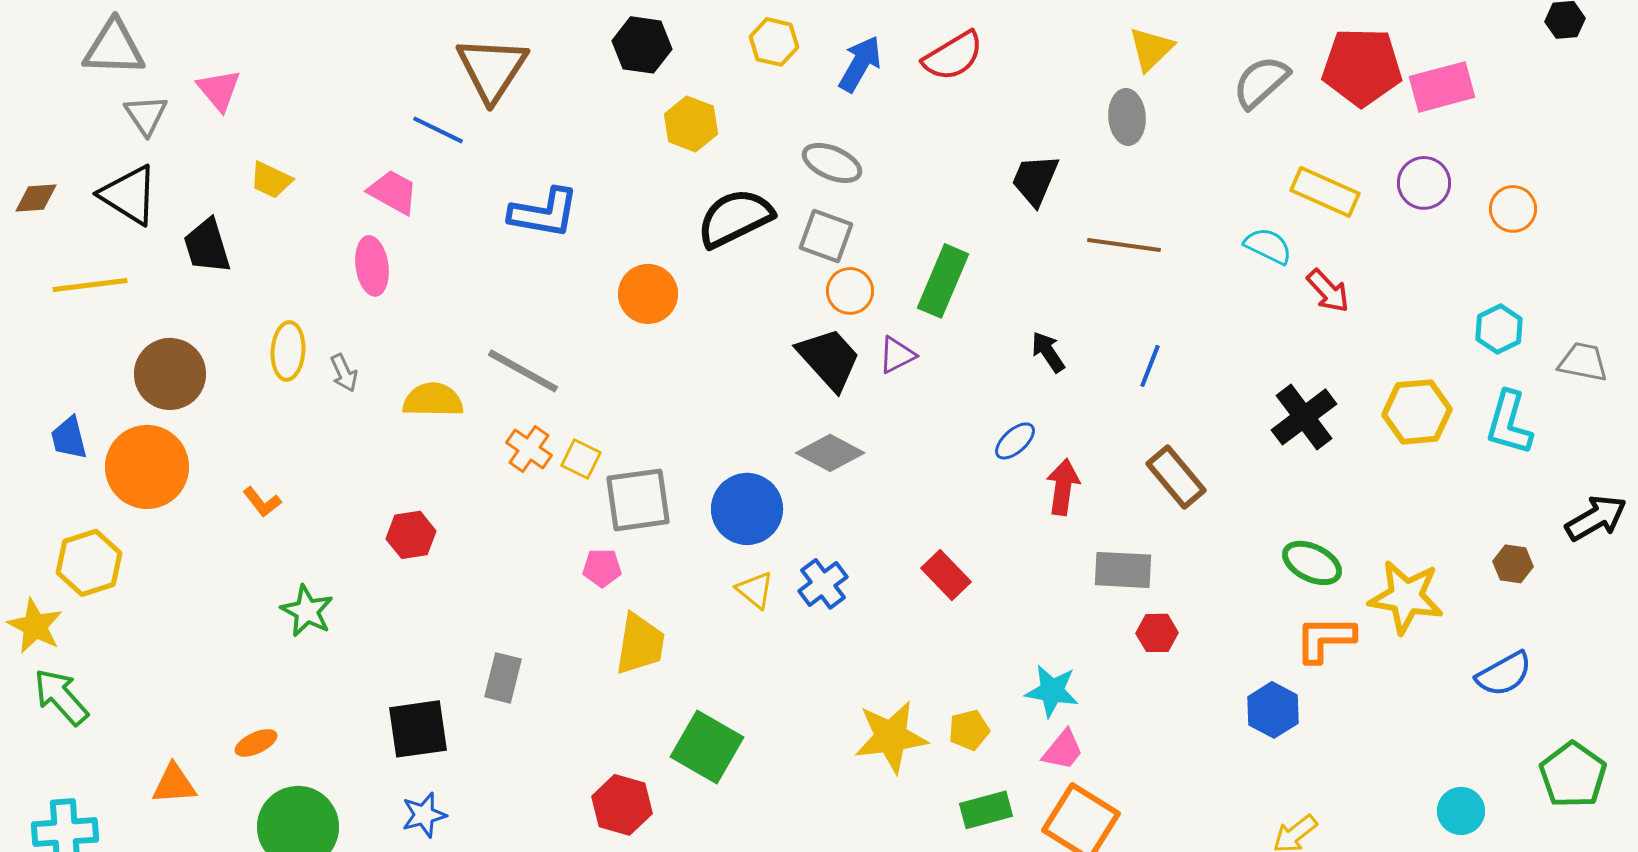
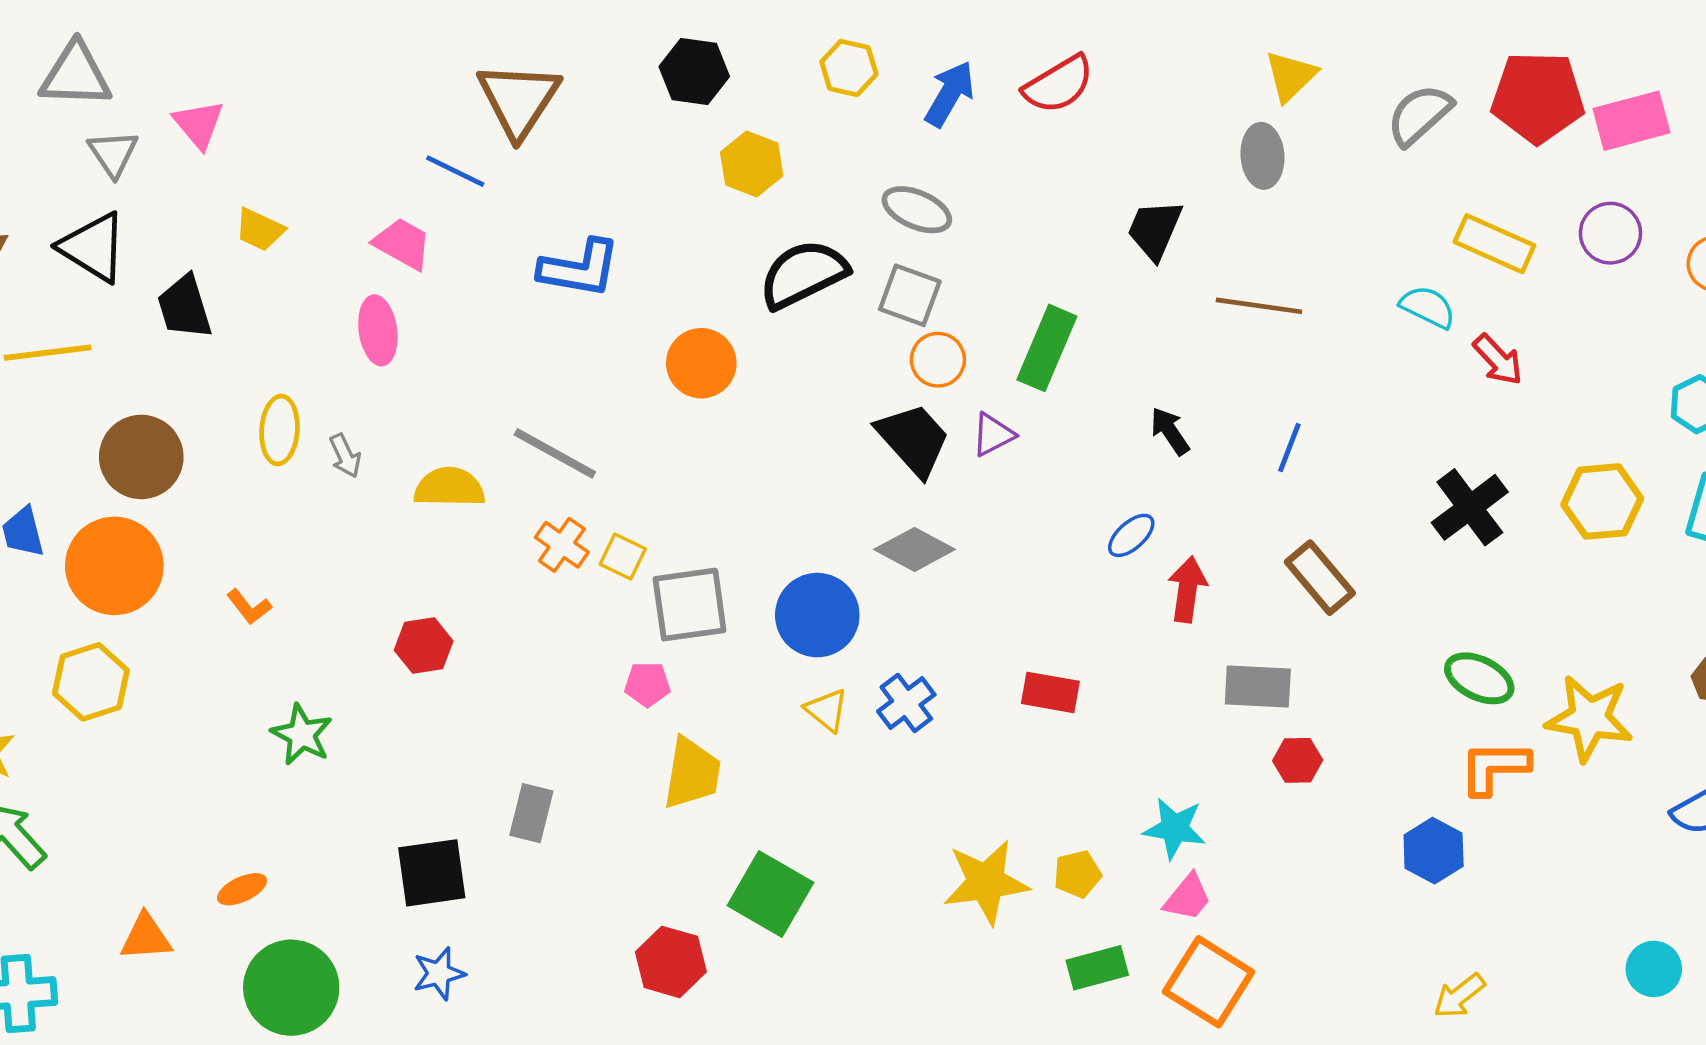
yellow hexagon: (89, 563) -> (91, 682), moved
red rectangle: (946, 575) -> (1050, 692), turned -36

